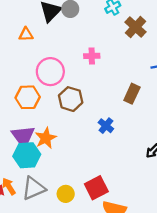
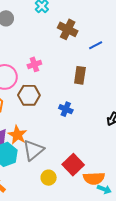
brown cross: (135, 27) -> (68, 29), moved
pink cross: (92, 56) -> (34, 64), moved
gray triangle: (34, 188) -> (33, 150), moved

